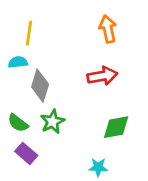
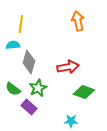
red arrow: (102, 76) -> (68, 67), moved
green diamond: (116, 127) -> (84, 92), turned 30
purple rectangle: (26, 153) -> (29, 107), moved

